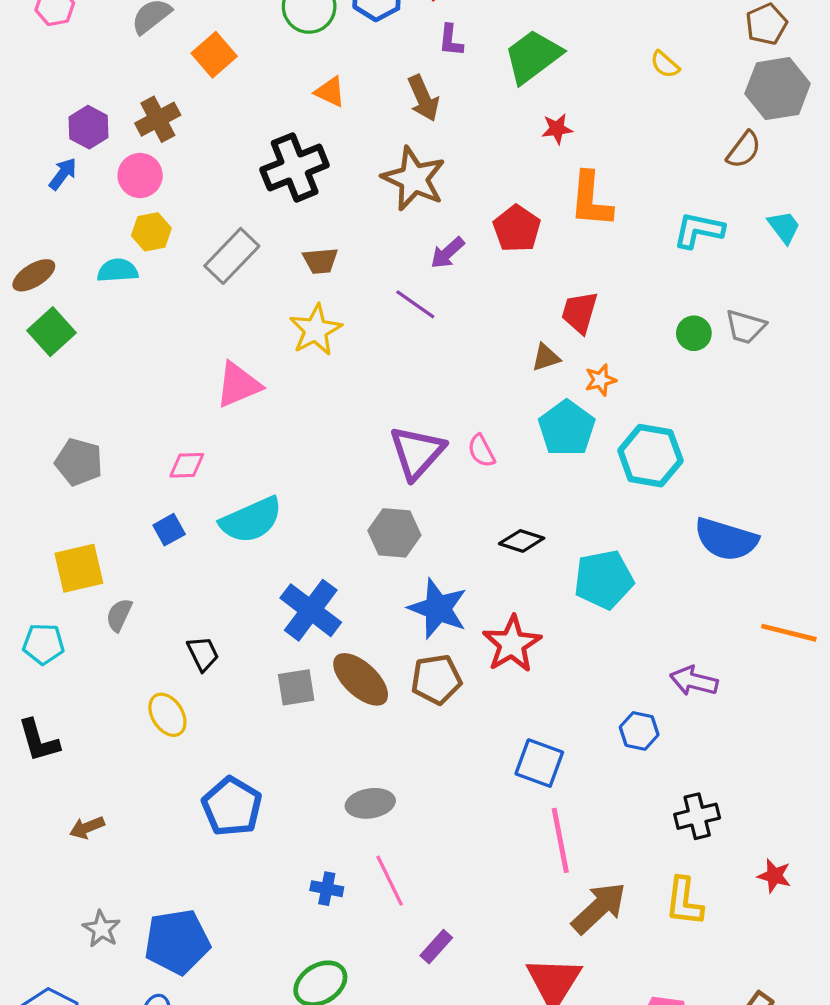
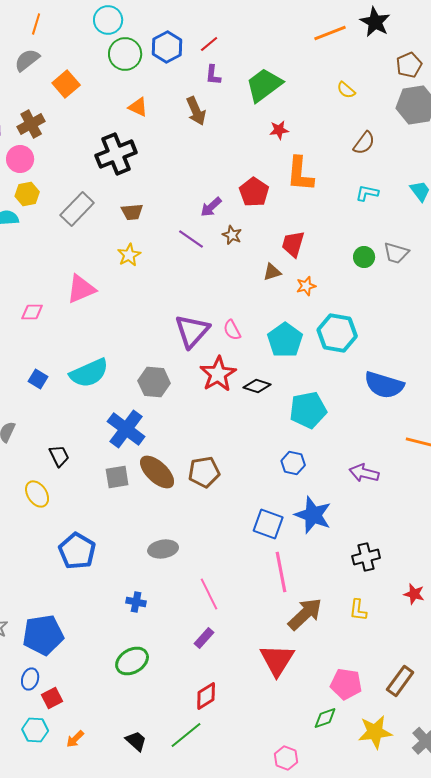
brown semicircle: (744, 150) -> (364, 143), moved
brown star: (414, 179) -> (232, 235), moved, size x0.5
cyan L-shape: (699, 230) -> (367, 193), size x0.7
yellow star: (316, 330) -> (129, 255), size x0.7
cyan pentagon: (567, 428) -> (285, 340), moved
pink diamond: (187, 465) -> (32, 312), moved
blue square: (169, 530) -> (38, 379), turned -30
gray hexagon: (394, 533) -> (154, 382), moved
blue star: (438, 609) -> (313, 515), moved
red star: (512, 644) -> (218, 374), moved
blue hexagon: (639, 731) -> (293, 463), moved
pink line: (390, 881) -> (209, 594), moved
yellow L-shape: (684, 902) -> (358, 610), size x0.7

